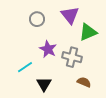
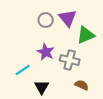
gray circle: (37, 19) -> (46, 20), moved

